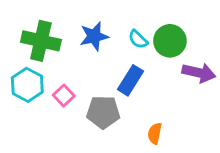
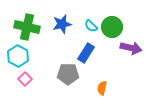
pink square: (64, 95) -> (25, 79), moved

